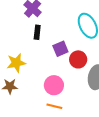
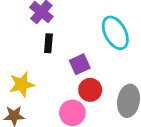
red circle: (78, 59) -> (90, 90), moved

